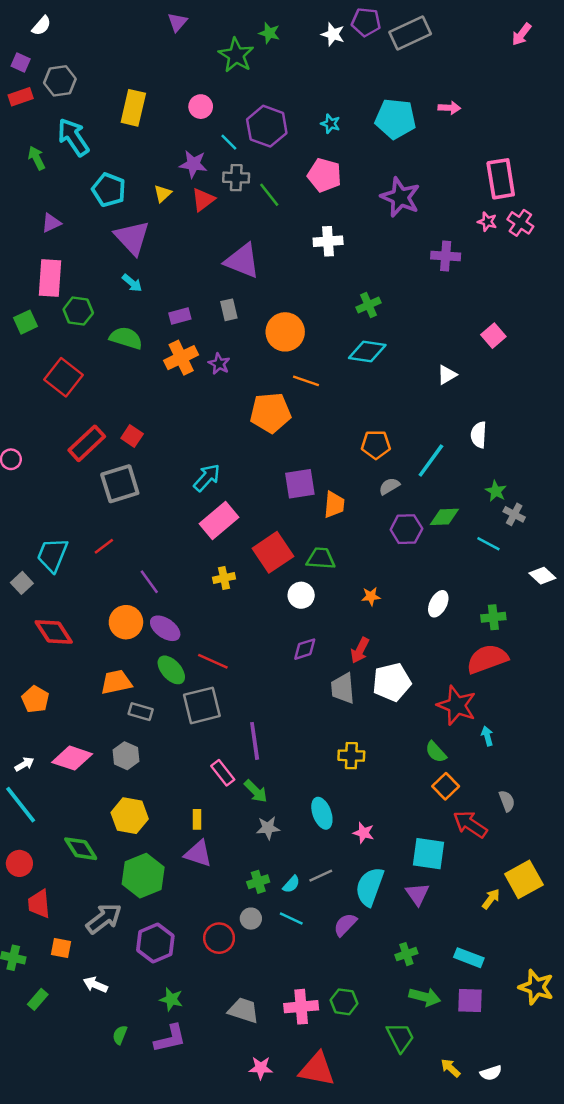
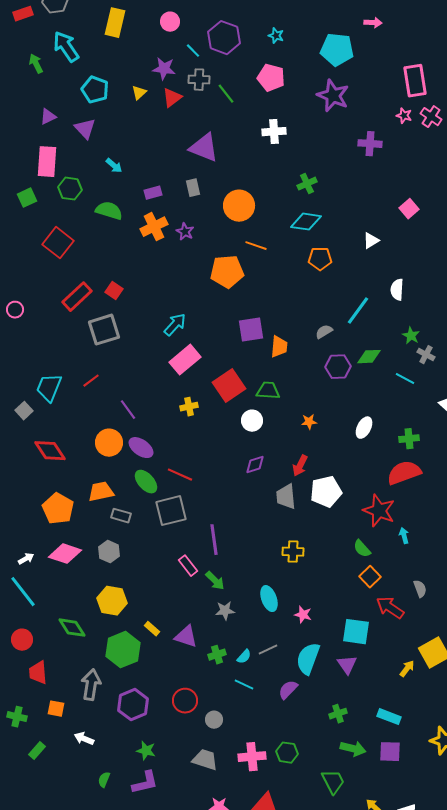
cyan pentagon: (395, 119) -> (337, 50), moved
purple triangle: (132, 238) -> (85, 129), moved, size x0.7
orange pentagon: (376, 445) -> (320, 259), moved
orange pentagon: (35, 699) -> (58, 509), moved, size x1.4
yellow rectangle: (197, 819) -> (152, 629), moved, turned -49
purple triangle: (198, 854) -> (186, 637), moved
gray arrow: (104, 919) -> (91, 685), turned -44
gray circle: (251, 919) -> (214, 720), moved

